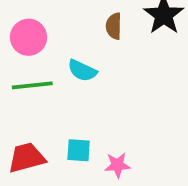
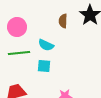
cyan square: (79, 150) -> (44, 66), moved

